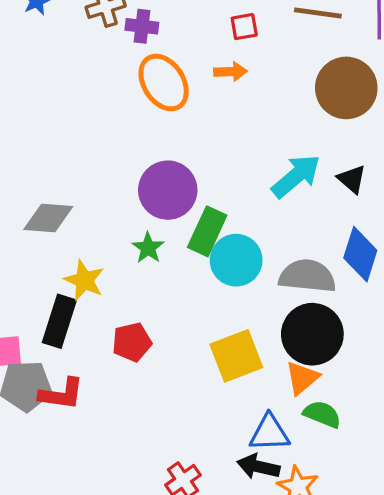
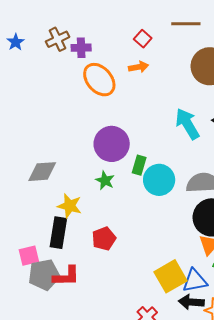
red square: (244, 27) -> (143, 39), turned -30
cyan arrow: (296, 176) -> (187, 124), turned -72
green rectangle: (207, 231) -> (139, 165), size x0.7
yellow square: (236, 356) -> (170, 276), moved

